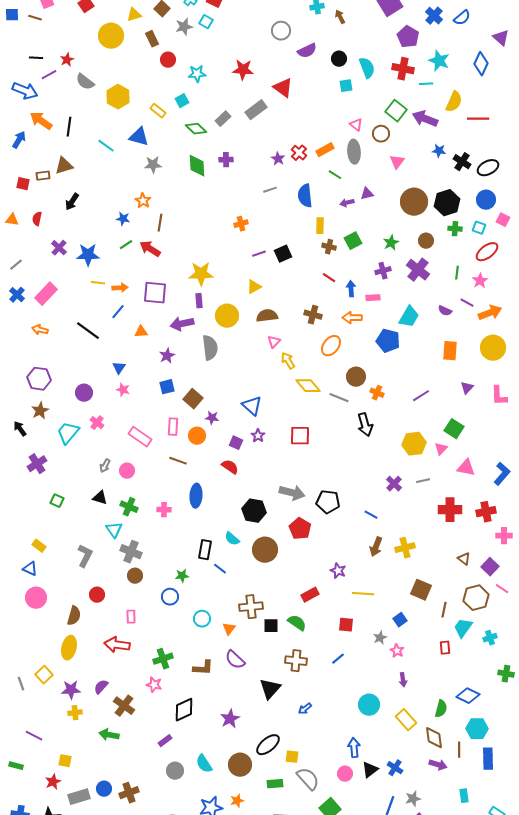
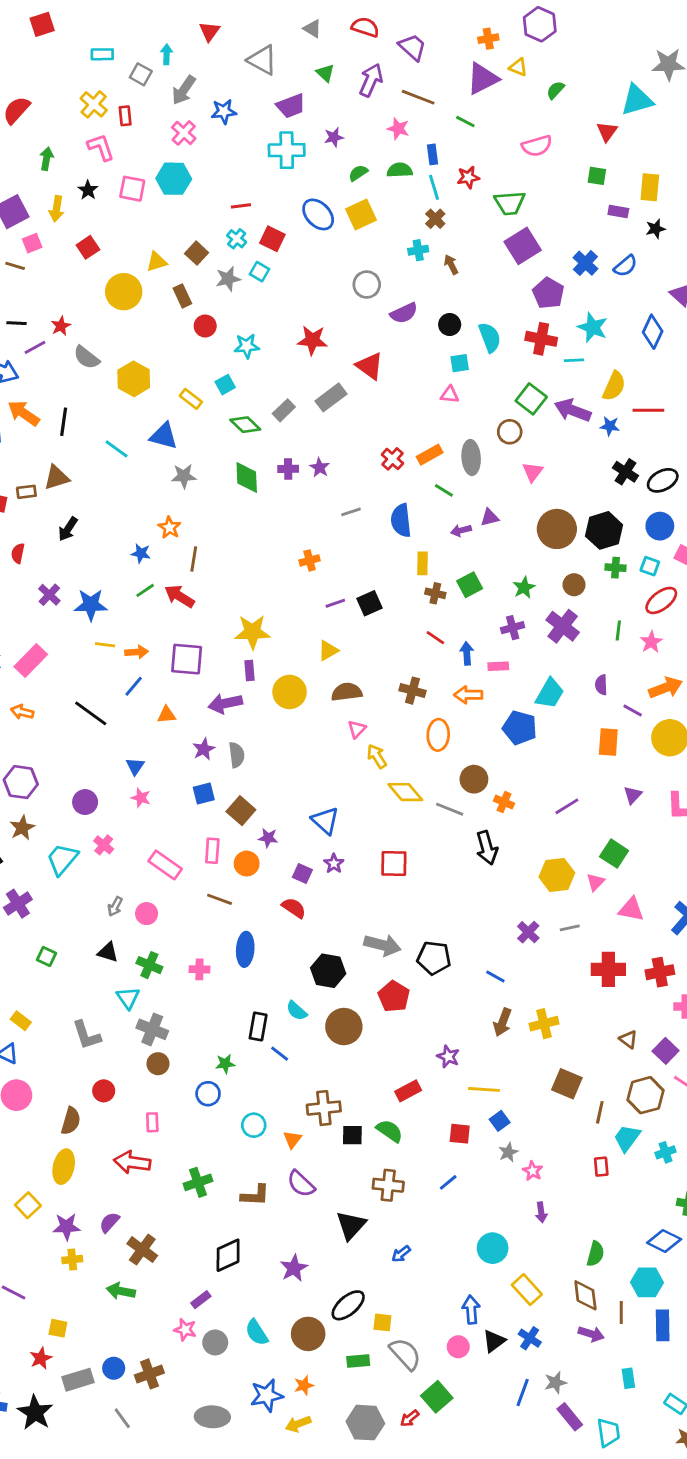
pink triangle: (356, 125) -> (450, 395), moved, turned -32
blue star: (439, 151) -> (610, 426), moved
purple star: (278, 159) -> (320, 468), moved
purple line: (467, 303) -> (633, 711), moved
purple semicircle: (445, 311) -> (601, 685), turned 64
orange ellipse: (331, 346) -> (438, 735), turned -35
gray semicircle: (210, 348) -> (237, 755), moved, size x0.7
gray L-shape: (85, 556) -> (87, 1035), turned 135
blue square: (400, 620) -> (500, 1121), moved
pink star: (154, 685) -> (185, 1330), moved
blue diamond: (468, 696) -> (664, 1241), moved
yellow rectangle: (406, 720) -> (527, 1290), moved

